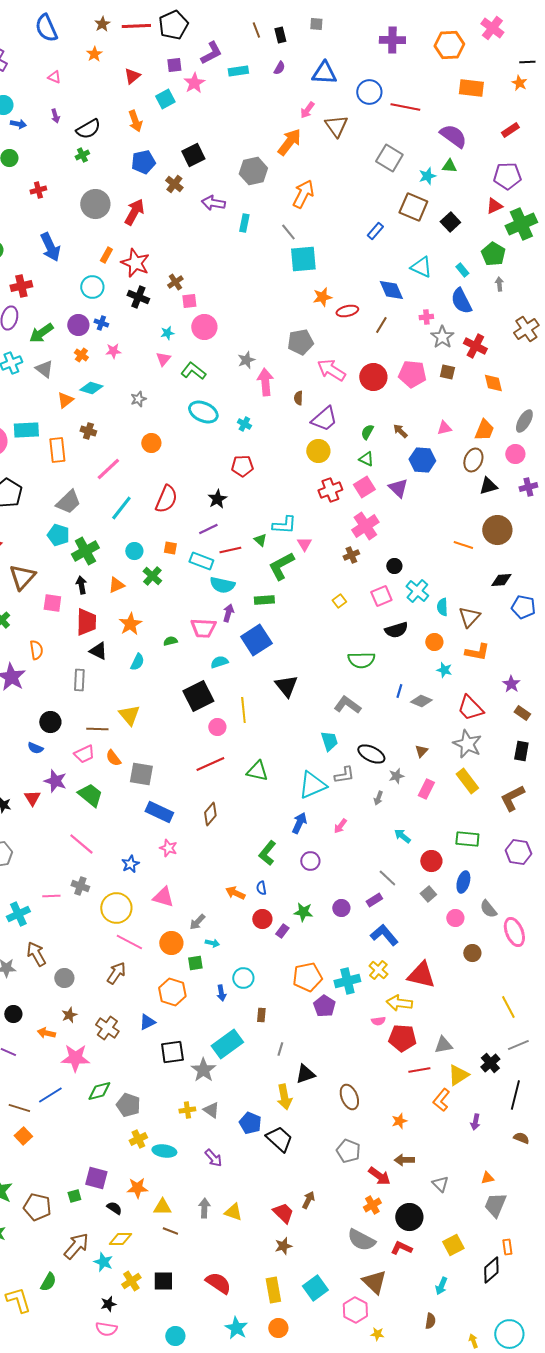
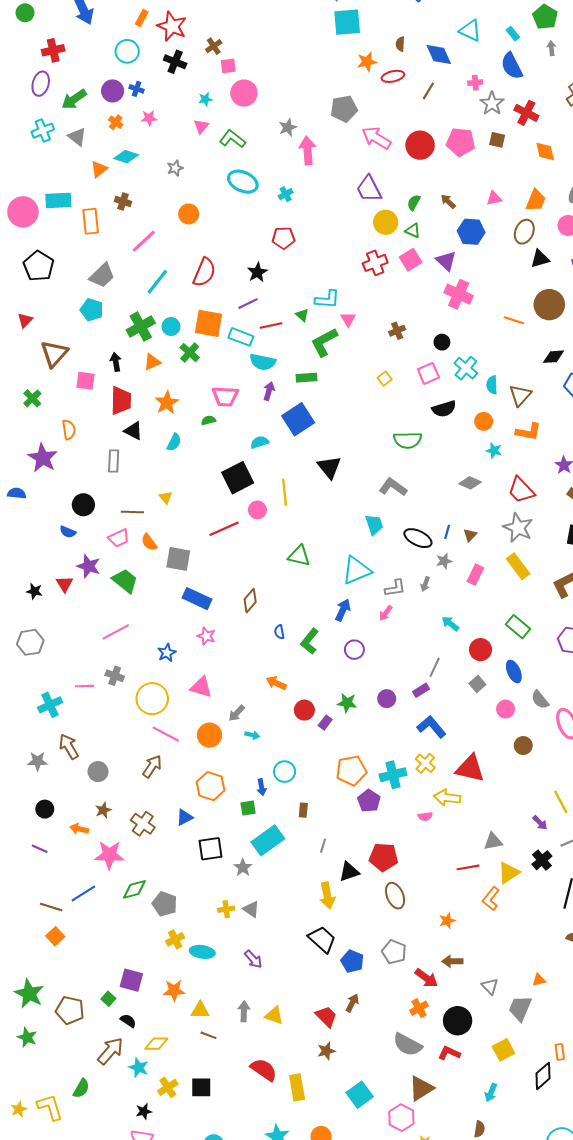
brown semicircle: (298, 398) -> (400, 44), moved
purple trapezoid: (324, 419) -> (369, 189), turned 104
cyan cross: (244, 424) -> (286, 194), turned 32
yellow circle: (318, 451) -> (386, 222), moved
pink cross: (365, 526) -> (459, 294), moved, turned -32
orange square: (170, 548) -> (208, 323), size x2.0
green cross: (85, 551) -> (141, 327), moved
pink trapezoid: (203, 628) -> (225, 396), moved
blue line: (399, 691) -> (447, 532), moved
yellow triangle: (129, 715) -> (166, 497), size x0.6
red line: (210, 764) -> (224, 529), moved
gray L-shape: (344, 775) -> (395, 588), moved
green rectangle: (467, 839) -> (518, 627), turned 35
pink line: (81, 844) -> (116, 632), turned -68
gray line: (387, 878) -> (435, 667), turned 72
blue ellipse: (463, 882) -> (514, 672), turned -40
blue semicircle: (261, 888) -> (279, 632), moved
green square: (195, 963) -> (248, 808), moved
red pentagon: (402, 1038) -> (384, 857), moved
gray star: (203, 1070) -> (243, 867), size x0.7
purple arrow: (475, 1122) -> (540, 823), moved, turned -56
blue pentagon: (250, 1123) -> (352, 961), moved
green square: (74, 1196) -> (108, 999), turned -32
gray trapezoid: (495, 1205) -> (520, 1008), moved
black semicircle: (114, 1208) -> (128, 1021), moved
brown triangle: (374, 1282) -> (421, 1088), turned 44
red semicircle: (218, 1283) -> (264, 1070), moved
yellow rectangle: (273, 1290) -> (297, 1087), moved

